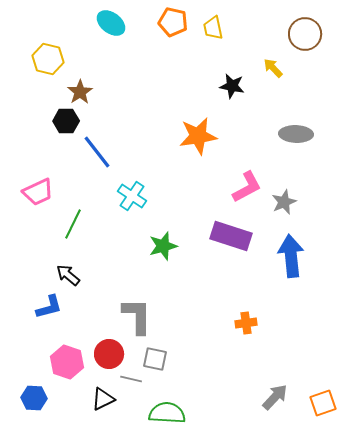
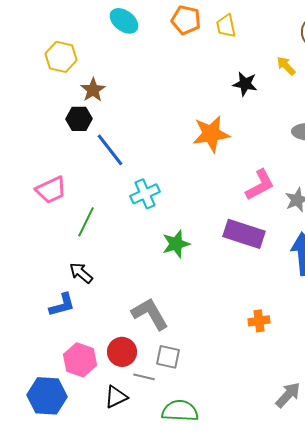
cyan cross: (132, 196) -> (145, 194), turned 32
gray L-shape: (137, 316) -> (150, 314), turned -30
blue hexagon: (34, 398) -> (47, 396), size x1.5

